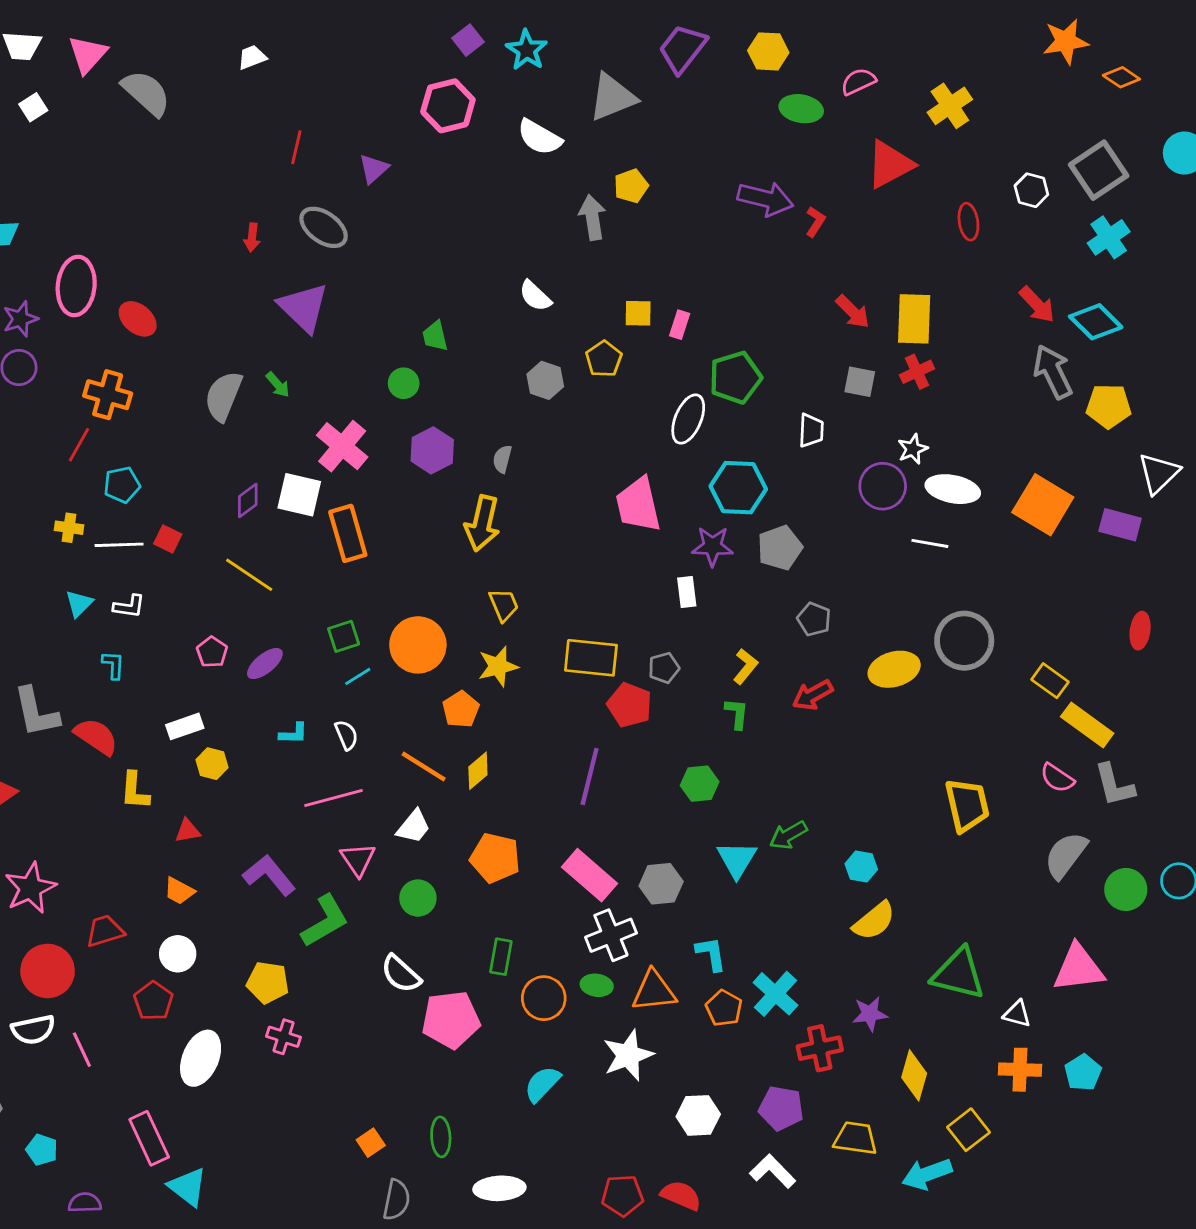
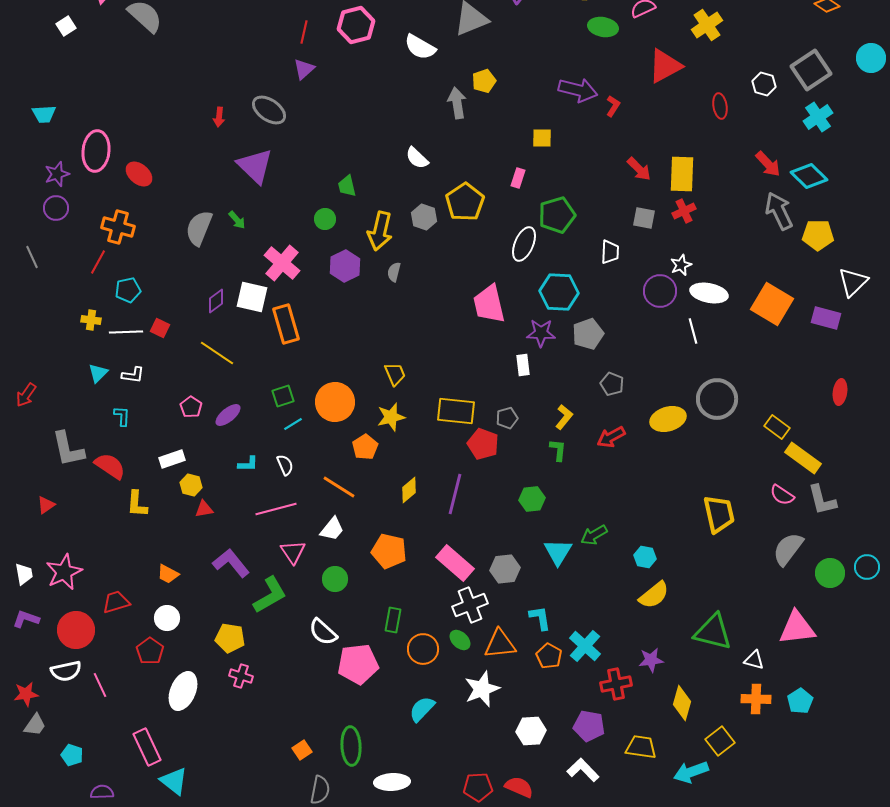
red line: (296, 147) -> (304, 32), moved
yellow square: (638, 313) -> (542, 138), moved
yellow pentagon: (604, 359) -> (465, 202), size x1.5
yellow arrow: (482, 523) -> (380, 231), moved
white line: (930, 543) -> (693, 331), turned 65
yellow diamond: (478, 771) -> (409, 490), moved
red triangle: (188, 831) -> (204, 509), moved
green ellipse: (597, 985) -> (460, 640), turned 35
green ellipse: (441, 1137) -> (351, 746), size x1.4

